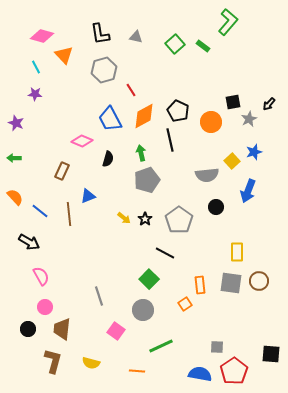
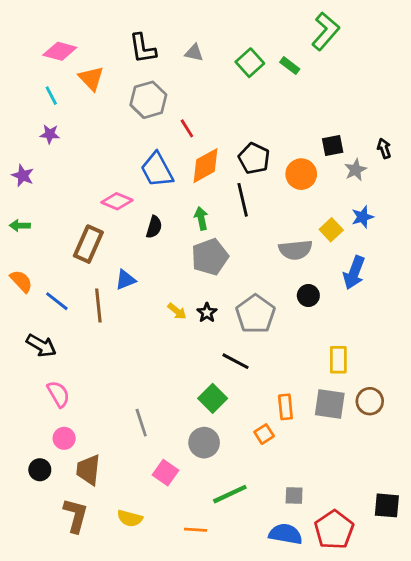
black arrow: (269, 104) -> (384, 148), turned 120
brown rectangle: (62, 171) -> (88, 244), size x1.4
gray square: (217, 347) -> (294, 495), moved

